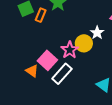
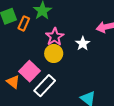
yellow circle: (84, 43) -> (54, 53), moved
pink star: (70, 50) -> (55, 37), moved

